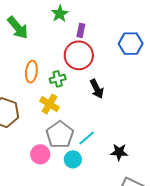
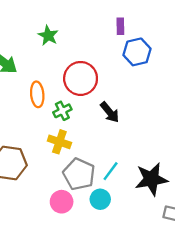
purple rectangle: (81, 30) -> (120, 26), moved
orange ellipse: (31, 72) -> (37, 94), moved
black star: (119, 152) -> (151, 179), size x1.6

